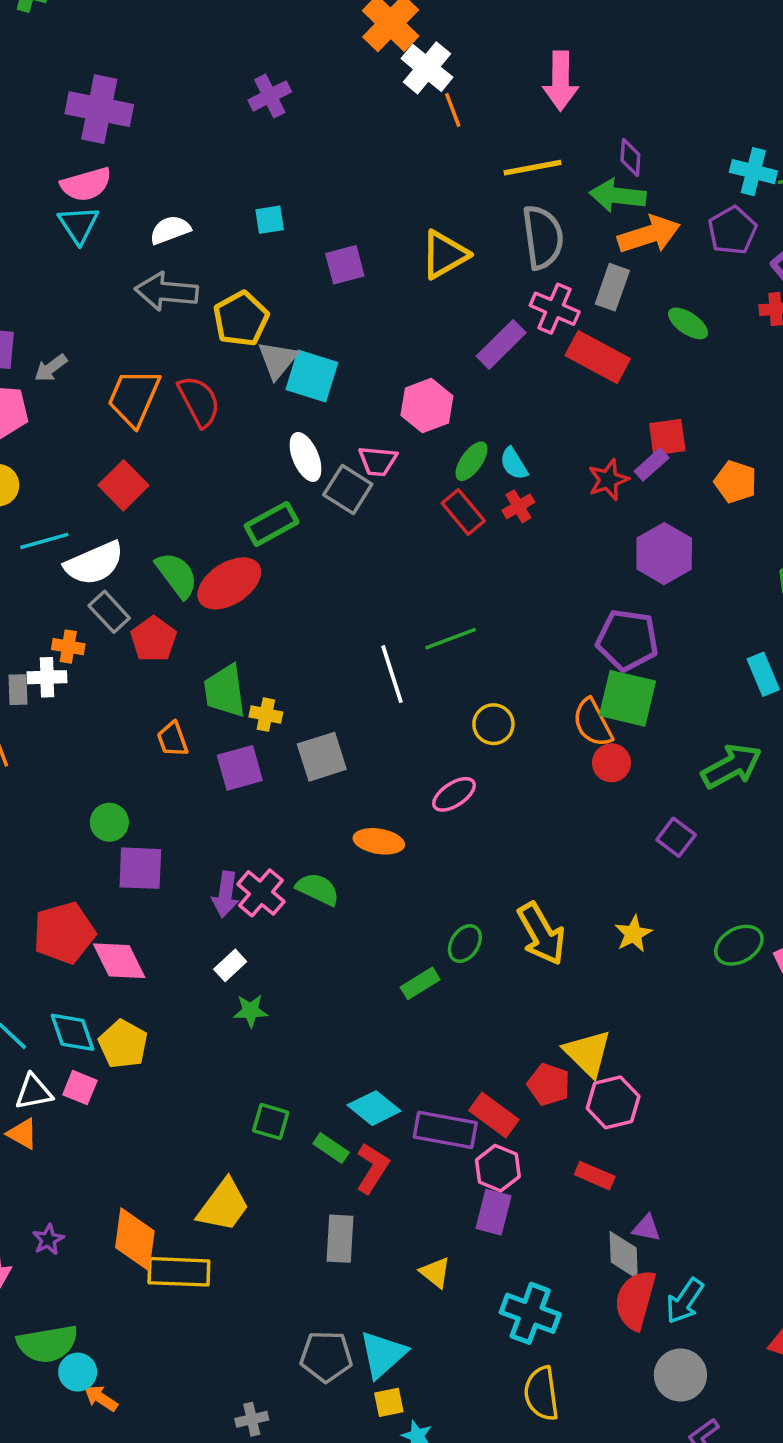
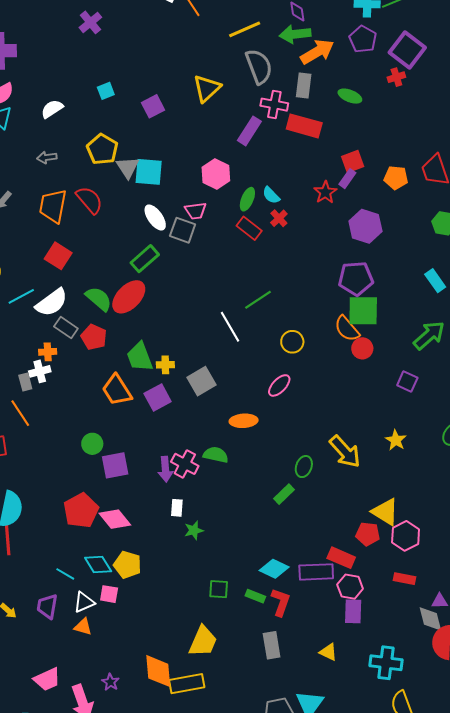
gray arrow: (167, 292) -> (47, 157), moved, size x0.6
orange trapezoid: (173, 739) -> (117, 390), size x1.6
white rectangle: (230, 965) -> (177, 508), turned -30

